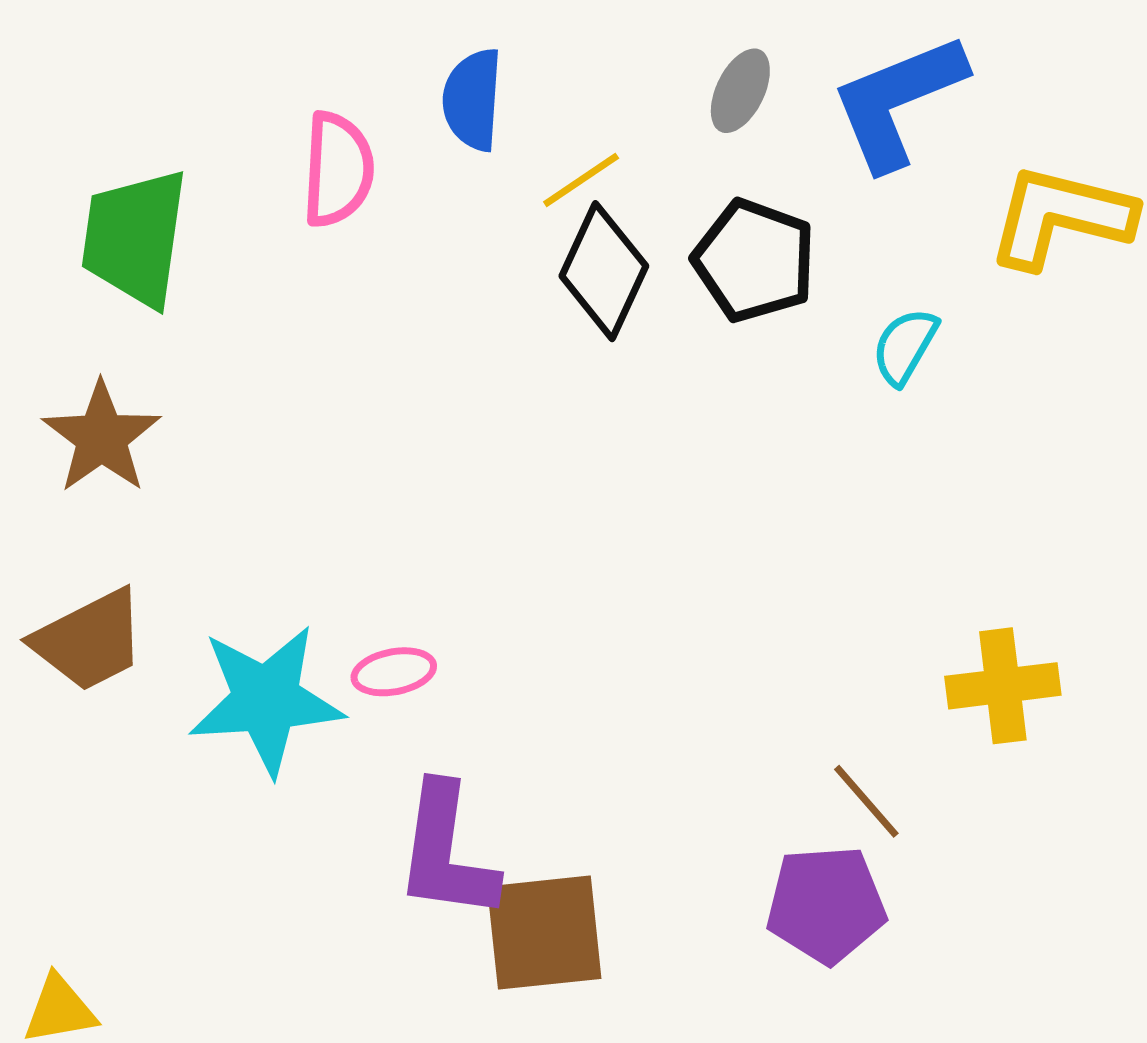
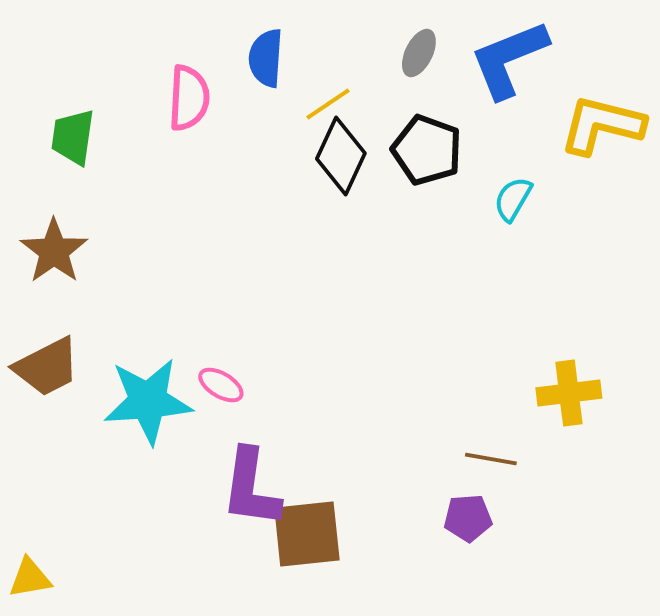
green trapezoid: (135, 238) -> (73, 137), size x0.7
pink ellipse: (394, 672) -> (221, 385), turned 42
brown line: (866, 801) -> (491, 459), turned -39
purple pentagon: (826, 905) -> (468, 518), size x0.7

